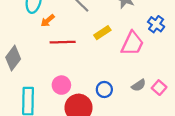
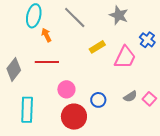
orange arrow: (48, 21) -> (46, 35), turned 104
red line: (63, 42) -> (47, 62), moved
pink circle: (61, 85) -> (66, 89), moved

